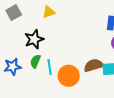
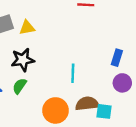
yellow triangle: (49, 12) -> (27, 28), moved
cyan line: (50, 67) -> (73, 73), moved

